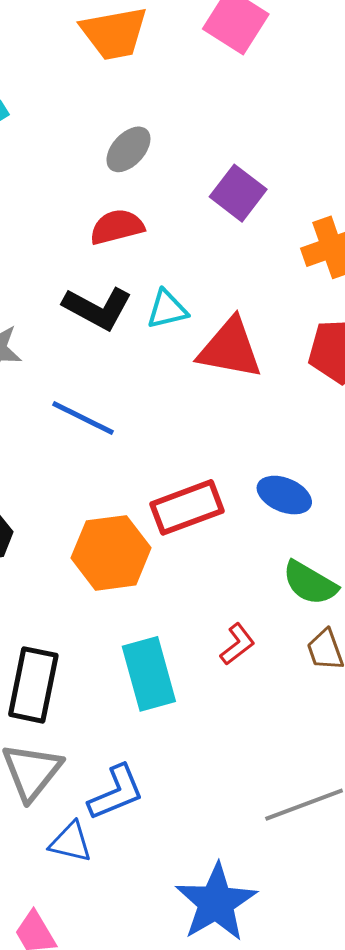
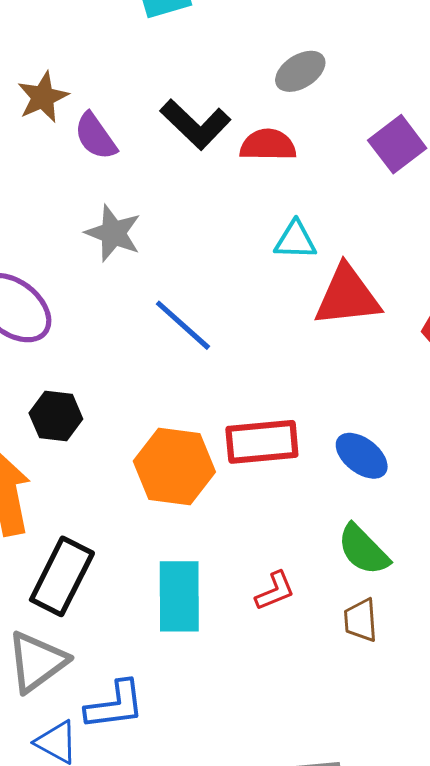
black L-shape: (98, 308) -> (195, 124), moved
red triangle: (230, 349) -> (347, 296), turned -32

